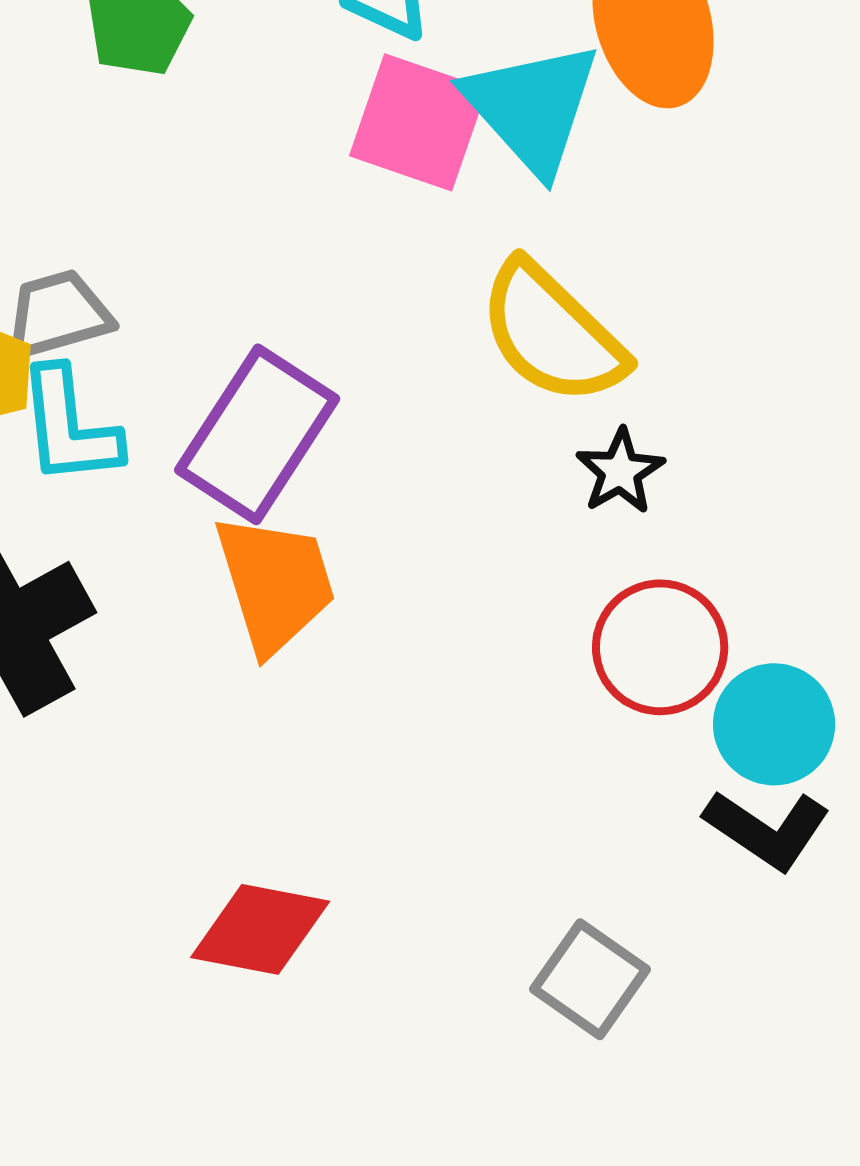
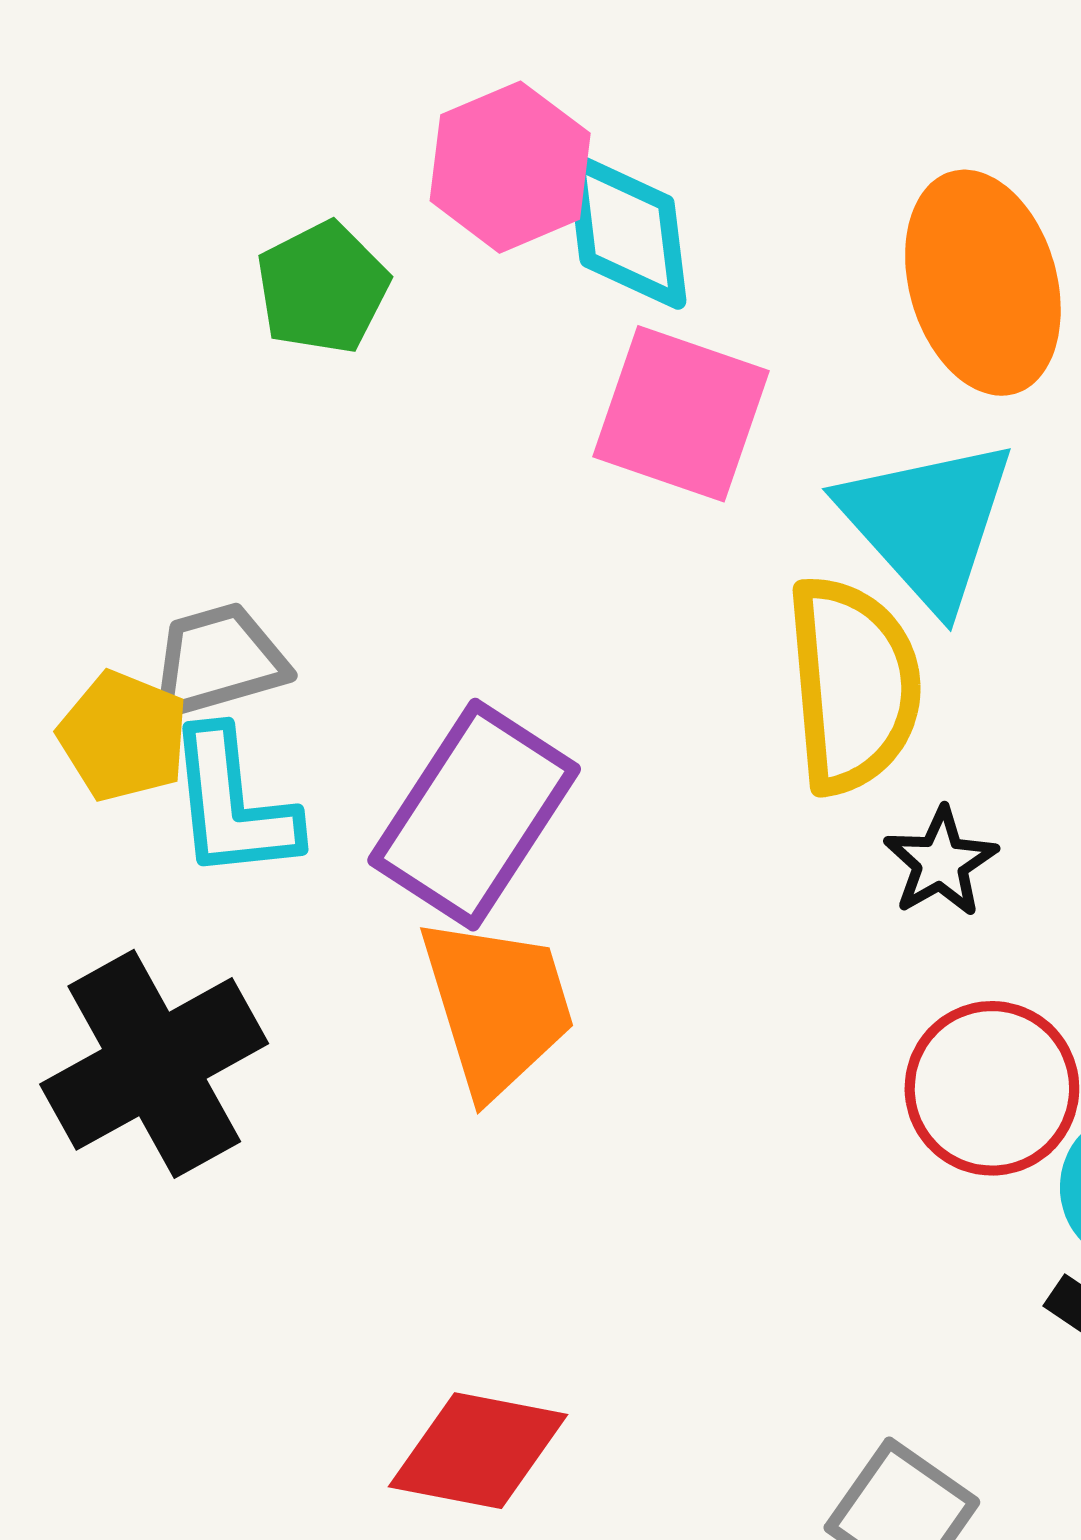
cyan triangle: (532, 107) -> (928, 523), moved
yellow semicircle: (552, 333) -> (853, 685), turned -139

